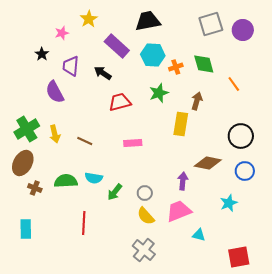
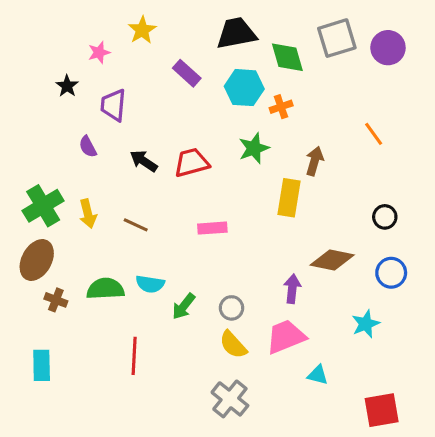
purple rectangle: (117, 46) -> (187, 73), size x0.7
green diamond: (204, 64) -> (287, 57), moved
black arrow: (103, 73) -> (144, 161), moved
purple semicircle: (55, 92) -> (88, 147), size x0.6
black circle: (241, 136) -> (385, 217), size x0.6

